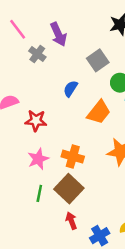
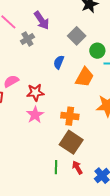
gray cross: (37, 54) -> (27, 39), turned 32
pink star: (38, 159) -> (35, 115), moved
green line: (39, 193) -> (56, 167), moved

